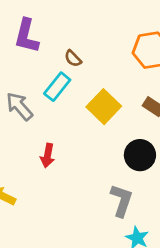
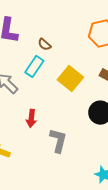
gray L-shape: (122, 200) -> (58, 140), moved

